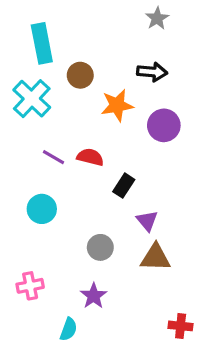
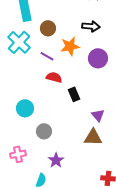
purple line: (53, 157) -> (47, 56), moved
black rectangle: (124, 186) -> (74, 94), turned -56
purple triangle: (147, 221) -> (98, 115), moved
gray circle: (100, 247) -> (44, 131), moved

